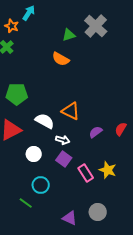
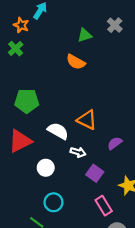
gray cross: (96, 26) -> (115, 25), size x0.6
purple square: (64, 159) -> (95, 173), moved
pink rectangle: (86, 173) -> (104, 206), moved

